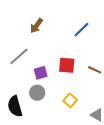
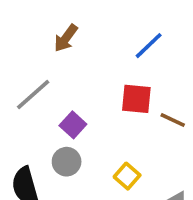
red square: (67, 65) -> (136, 99), moved
purple square: (41, 73) -> (73, 125), turned -32

